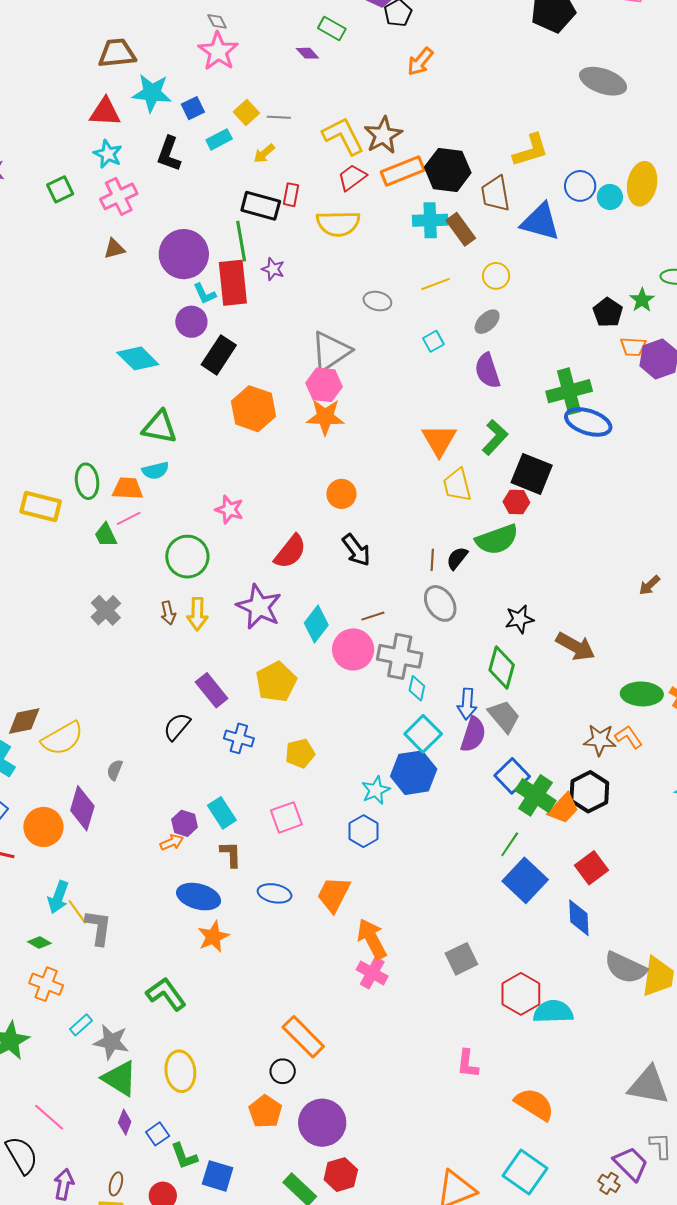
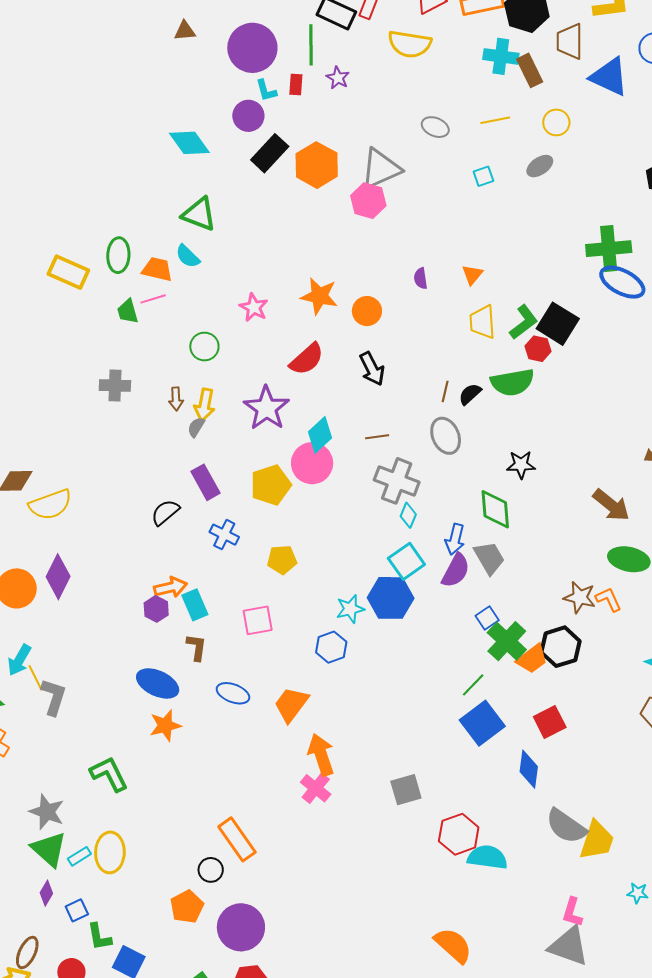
red rectangle: (233, 283) -> (296, 85), size x0.5
purple semicircle: (487, 371) -> (421, 278), moved, size x0.6
orange hexagon: (253, 409) -> (317, 165), moved
orange star: (325, 417) -> (319, 296), moved
green L-shape: (495, 437) -> (524, 322), moved
orange triangle: (439, 440) -> (472, 275), size x0.6
cyan semicircle: (155, 471) -> (188, 256), turned 48
green circle: (187, 557) -> (204, 347), size x0.7
gray cross: (106, 610) -> (115, 386), turned 36
brown arrow: (575, 646) -> (611, 505), moved
pink circle: (353, 649) -> (312, 463), moved
green diamond: (502, 667) -> (495, 509), turned -30
gray semicircle: (115, 770) -> (196, 427), moved
blue square: (512, 776) -> (487, 618), size x0.7
orange arrow: (172, 842) -> (171, 587), moved, size x1.4
cyan rectangle: (81, 1025) -> (79, 856), moved
pink L-shape: (468, 1064) -> (572, 912), moved
brown ellipse: (116, 1184) -> (27, 952), size x1.4

